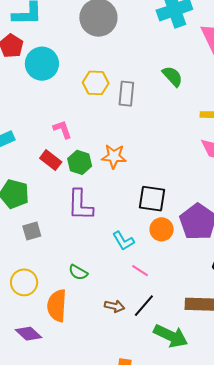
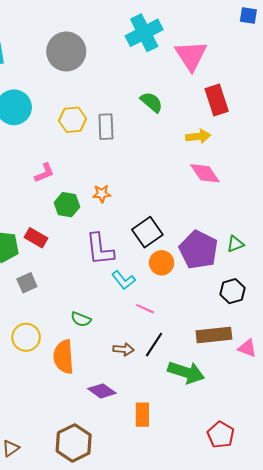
pink L-shape: (62, 129) -> (44, 173), turned 95
orange star: (114, 156) -> (102, 194), size x0.7
red rectangle: (51, 160) -> (36, 238), moved
black square: (152, 199) -> (147, 232), turned -36
purple L-shape: (80, 205) -> (100, 249), moved
purple diamond: (28, 334) -> (102, 391), moved

